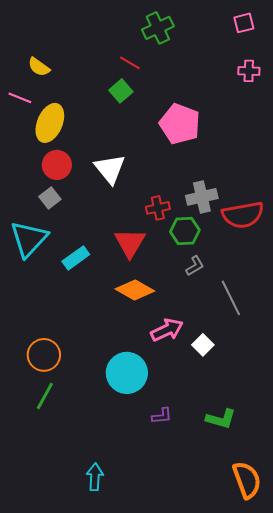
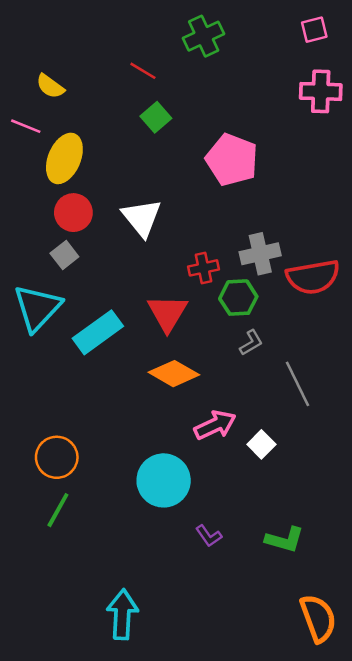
red line: (130, 63) -> (143, 71), moved
pink cross: (249, 71) -> (321, 91), size x1.5
cyan rectangle: (76, 258) -> (98, 332), size x1.4
purple L-shape: (162, 416) -> (209, 536), turned 60
cyan arrow: (95, 477) -> (122, 614), size x1.4

